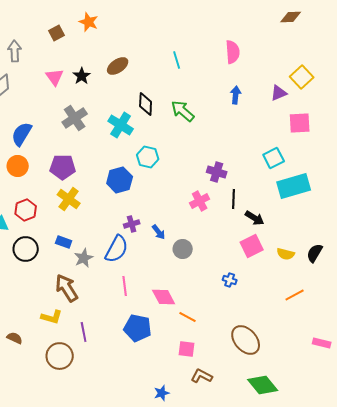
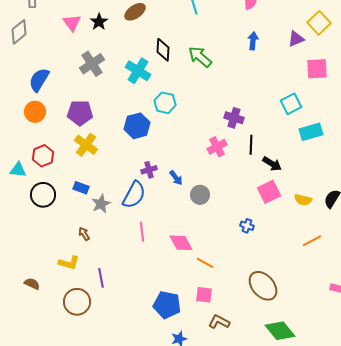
cyan rectangle: (294, 186) -> (311, 132), size x0.7
brown arrow: (67, 288) -> (84, 234), size x0.5
blue pentagon: (138, 328) -> (167, 305), moved

